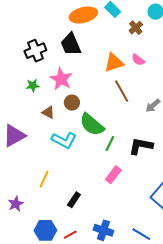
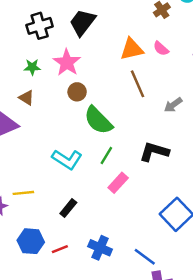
black trapezoid: (71, 44) -> (82, 22), turned 55
brown triangle: (48, 112) -> (27, 98), moved
cyan L-shape: (64, 140) -> (67, 159), moved
green line: (110, 143) -> (106, 156), moved
yellow line: (44, 179) -> (23, 193), moved, turned 54

